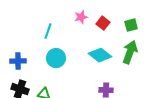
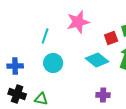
pink star: (81, 17) -> (78, 22), size x1.6
red square: (103, 23) -> (111, 38), moved, turned 32

